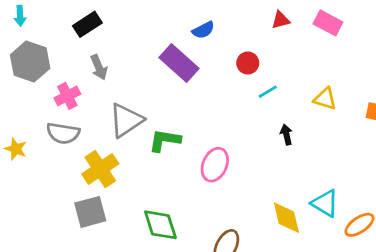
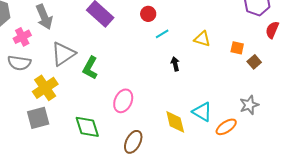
gray arrow: (99, 67) -> (44, 17), size x1.4
green L-shape: (165, 140) -> (90, 68), turned -70
pink ellipse: (215, 165) -> (123, 101), moved

